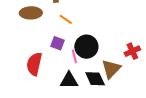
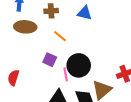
red semicircle: (34, 64) -> (13, 78), moved, size x0.7

